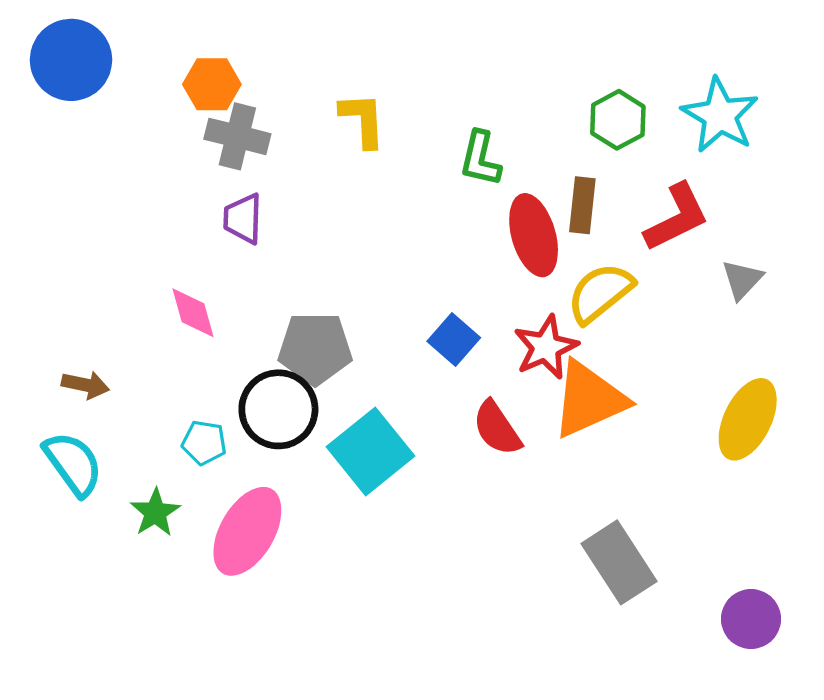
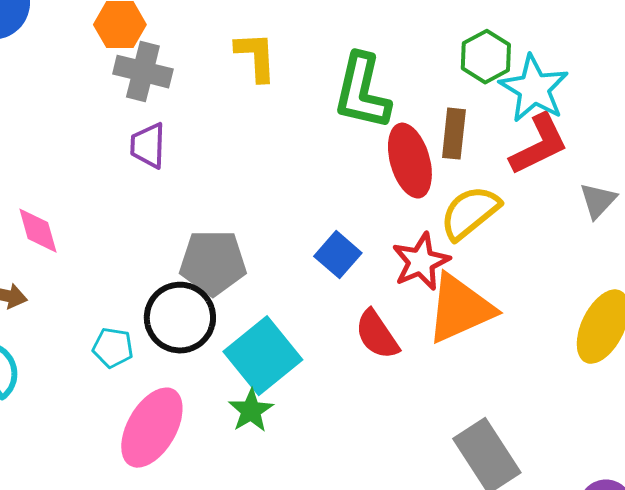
cyan star: (720, 115) -> (534, 89), moved
green L-shape: (480, 159) -> (362, 92), size x1.5
pink diamond: (193, 313) -> (38, 231), moved
green star: (155, 513) -> (251, 411), moved

